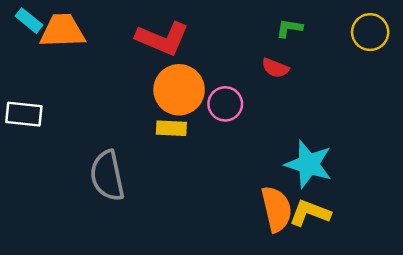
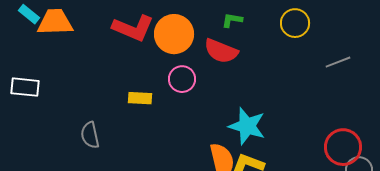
red semicircle: (275, 68) -> (221, 51), size x1.6
orange circle: (179, 90) -> (174, 34), moved
gray semicircle: (107, 176) -> (90, 135), size x0.7

